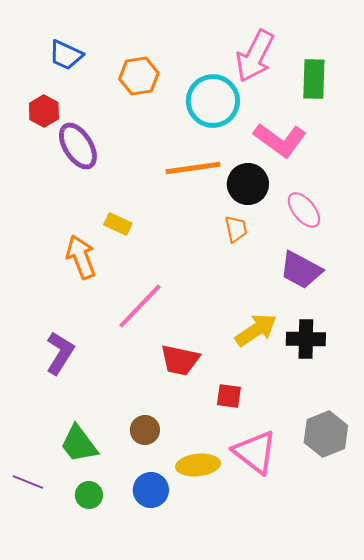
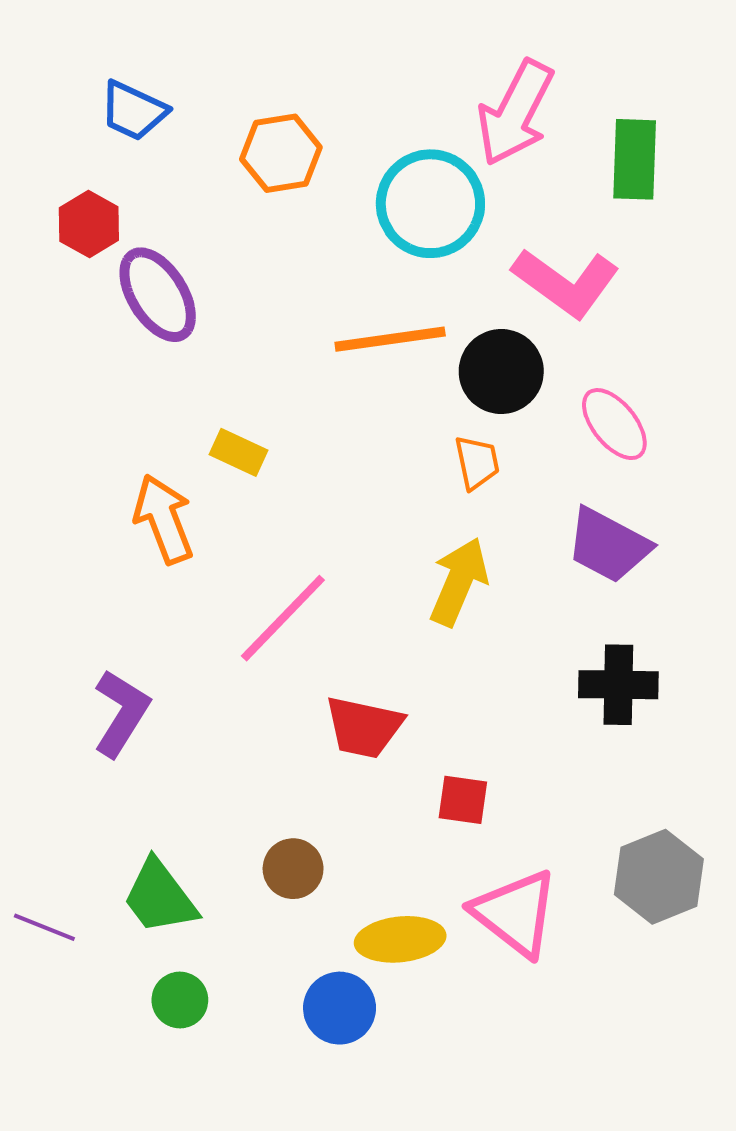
yellow arrow: (256, 330) -> (459, 582), moved, turned -33
purple line: (28, 482) -> (44, 927), moved
blue circle: (151, 490) -> (340, 1008), moved

